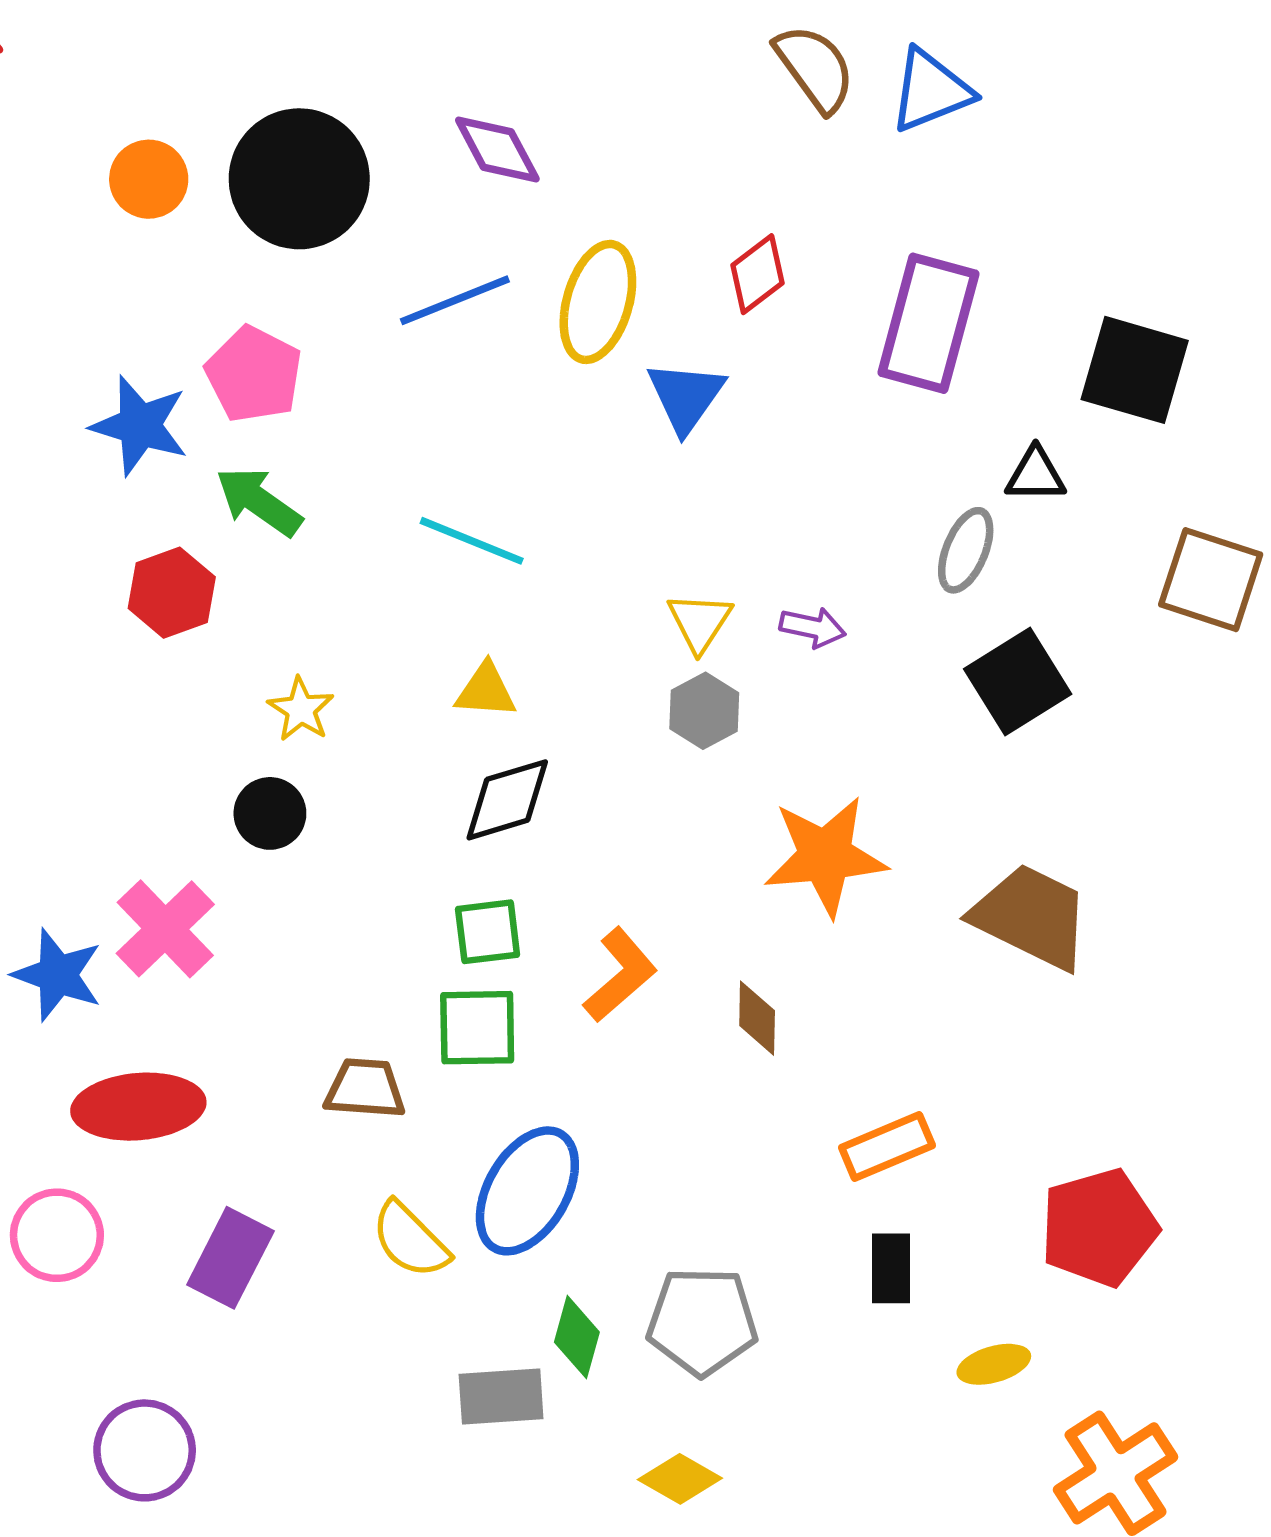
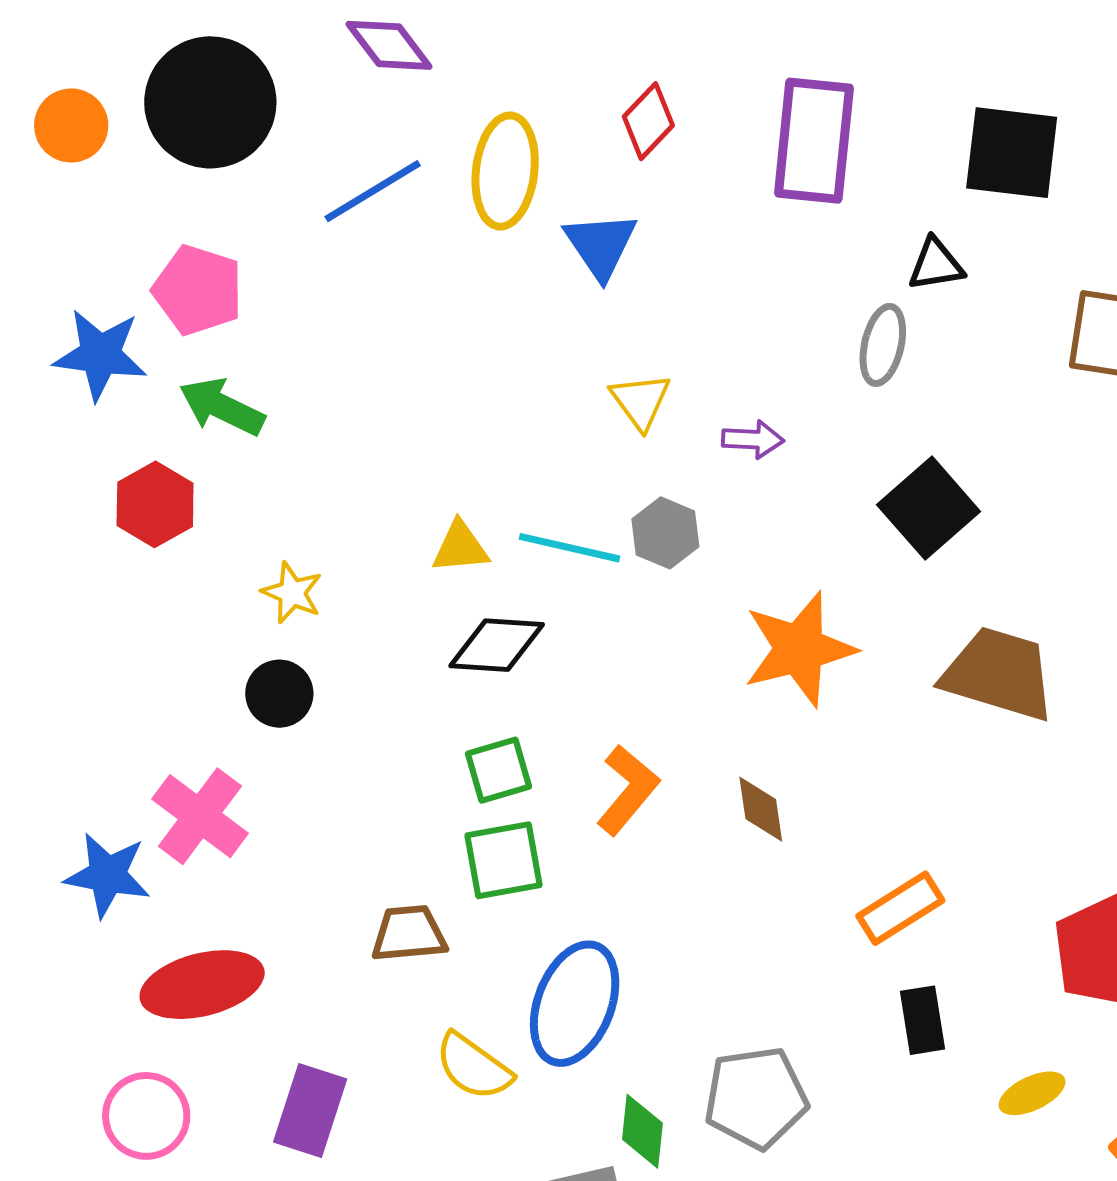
cyan line: (472, 541) -> (570, 548), moved
yellow triangle: (700, 622) -> (640, 401), moved
black square: (1018, 682) -> (929, 508), moved
black diamond: (507, 800) -> (497, 645), turned 30

